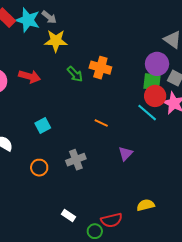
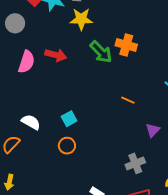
green arrow: (75, 74) -> (101, 52), size x1.4
cyan square: (43, 126) -> (69, 119), moved
gray cross: (76, 160) -> (135, 163), moved

